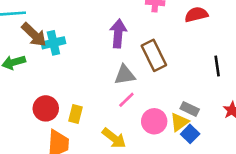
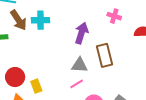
cyan cross: (53, 43) -> (41, 20), moved
yellow rectangle: (75, 114) -> (36, 86), turned -48

